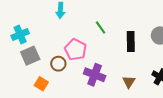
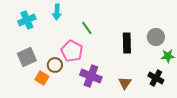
green line: (101, 27) -> (87, 28), moved
cyan cross: (20, 35) -> (27, 20), moved
orange square: (41, 84) -> (42, 78), moved

